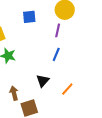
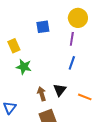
orange line: (67, 89) -> (85, 97), turned 72
brown arrow: (14, 93) -> (42, 94), moved

